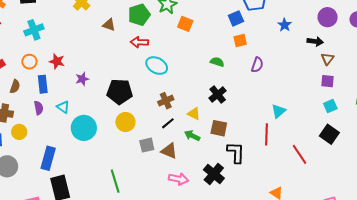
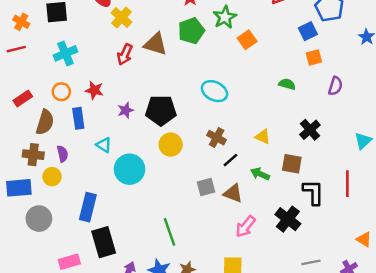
orange square: (185, 24) -> (247, 40), turned 35
brown triangle: (109, 25) -> (155, 44), size x1.5
red arrow: (139, 42) -> (125, 54), moved, turned -66
brown semicircle: (15, 86) -> (45, 122), size x1.5
black pentagon: (120, 92) -> (161, 110), moved
black cross: (218, 94) -> (310, 130), moved
brown cross: (166, 101) -> (217, 138), moved, turned -35
purple semicircle: (39, 108) -> (62, 154), moved
yellow triangle: (194, 114) -> (263, 137), moved
yellow circle: (125, 122) -> (171, 145), moved
red line: (266, 134) -> (347, 184), moved
pink arrow: (178, 179) -> (245, 227), turned 120

